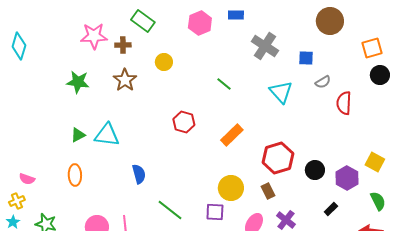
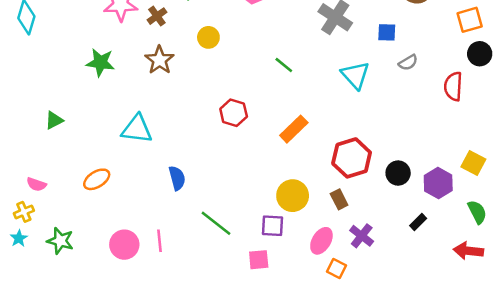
brown cross: (123, 45) -> (157, 16), turned -35
red semicircle: (344, 103) -> (453, 86), moved
green triangle: (78, 135) -> (54, 120), moved
orange ellipse: (75, 175) -> (97, 179), turned 60

